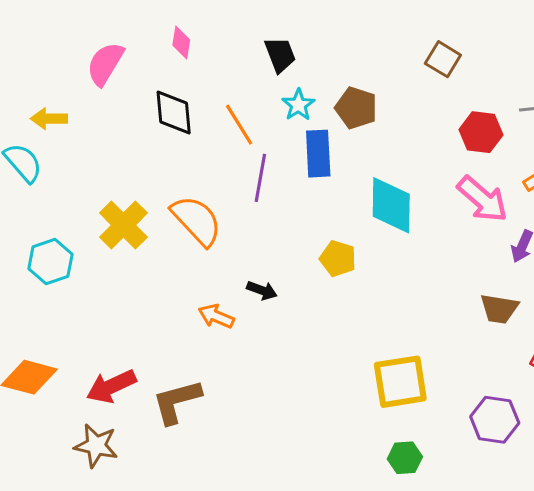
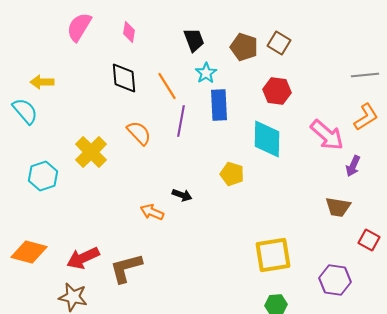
brown square: (443, 59) -> (279, 43), moved
pink semicircle: (105, 64) -> (79, 27), moved
brown pentagon: (356, 108) -> (244, 47), moved
red hexagon: (481, 132) -> (277, 91), moved
orange semicircle: (196, 220) -> (139, 133), moved, size x0.7

